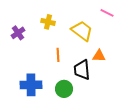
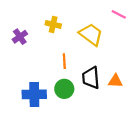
orange triangle: (99, 56) -> (115, 81), moved
green circle: (64, 89) -> (64, 89), moved

